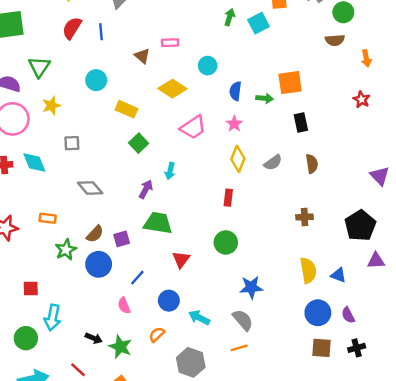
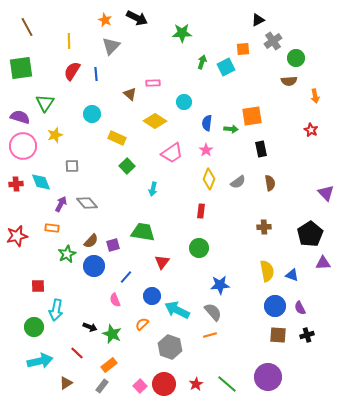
purple arrow: (146, 189) -> (61, 204), moved
cyan arrow: (199, 318) -> (177, 310), size x1.4

